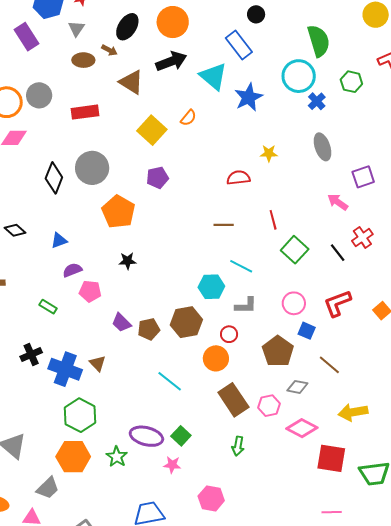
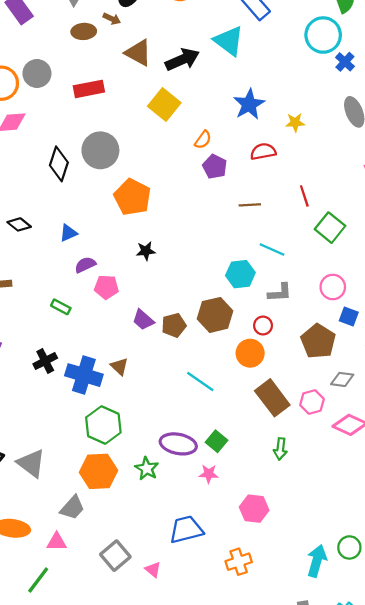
black arrow: (171, 61) -> (182, 60), moved
blue star: (249, 97) -> (249, 104), moved
orange semicircle: (188, 118) -> (203, 140), moved
purple pentagon: (157, 178) -> (215, 167), moved, turned -30

